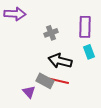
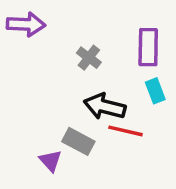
gray cross: (51, 33) -> (89, 58), turned -32
red line: (59, 81) -> (126, 131), moved

